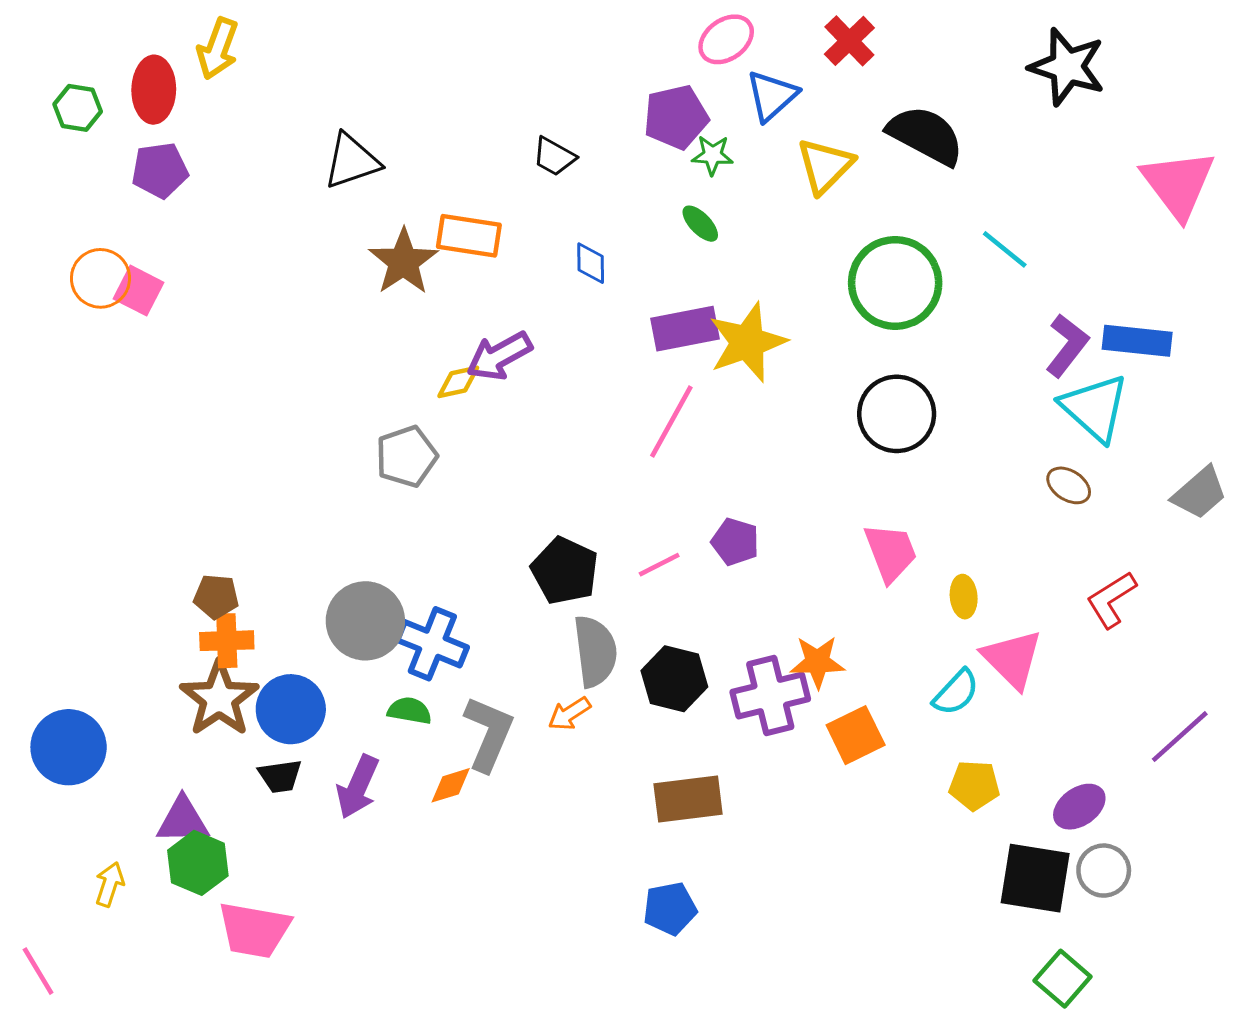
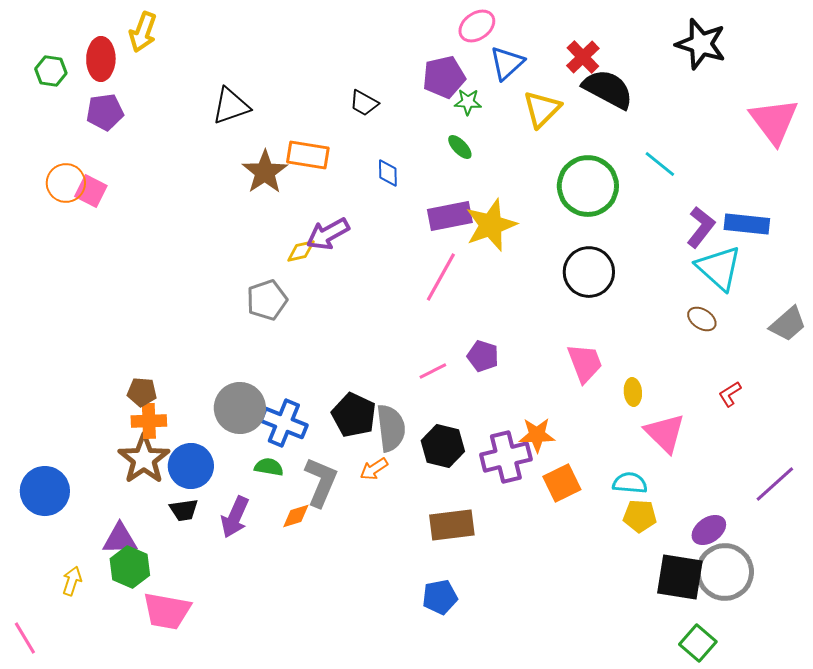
red cross: (849, 41) -> (583, 57), moved
black pentagon: (565, 571) -> (354, 415), moved
red L-shape: (1111, 600) -> (730, 394), size x0.7
cyan semicircle: (956, 692) -> (630, 483), moved, turned -128
gray circle: (1104, 871) -> (725, 572), size x1.6

